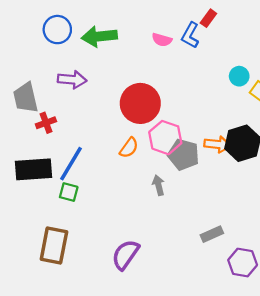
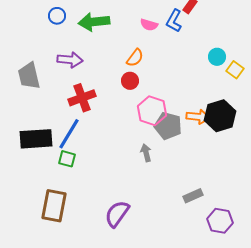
blue circle: (57, 30) -> (57, 16), size x0.7
red circle: (140, 103) -> (130, 81), size x0.5
red cross: (46, 123) -> (82, 98), moved, size x1.5
orange semicircle: (129, 148) -> (135, 58), moved

